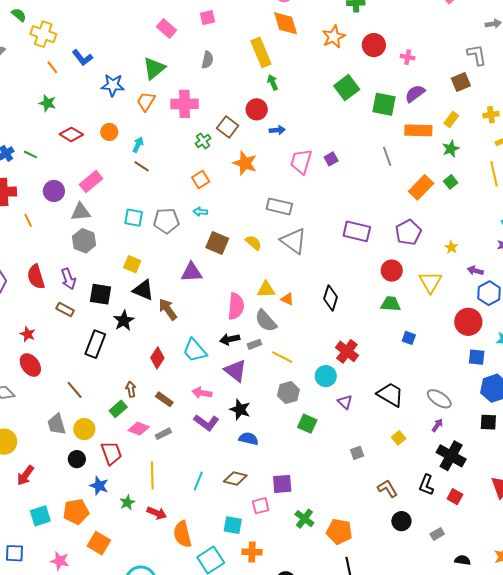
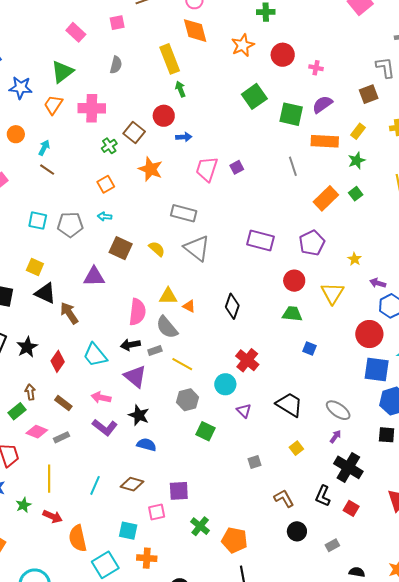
black star: (124, 321) -> (27, 347), moved
blue square: (477, 357) -> (377, 369), size x1.5

